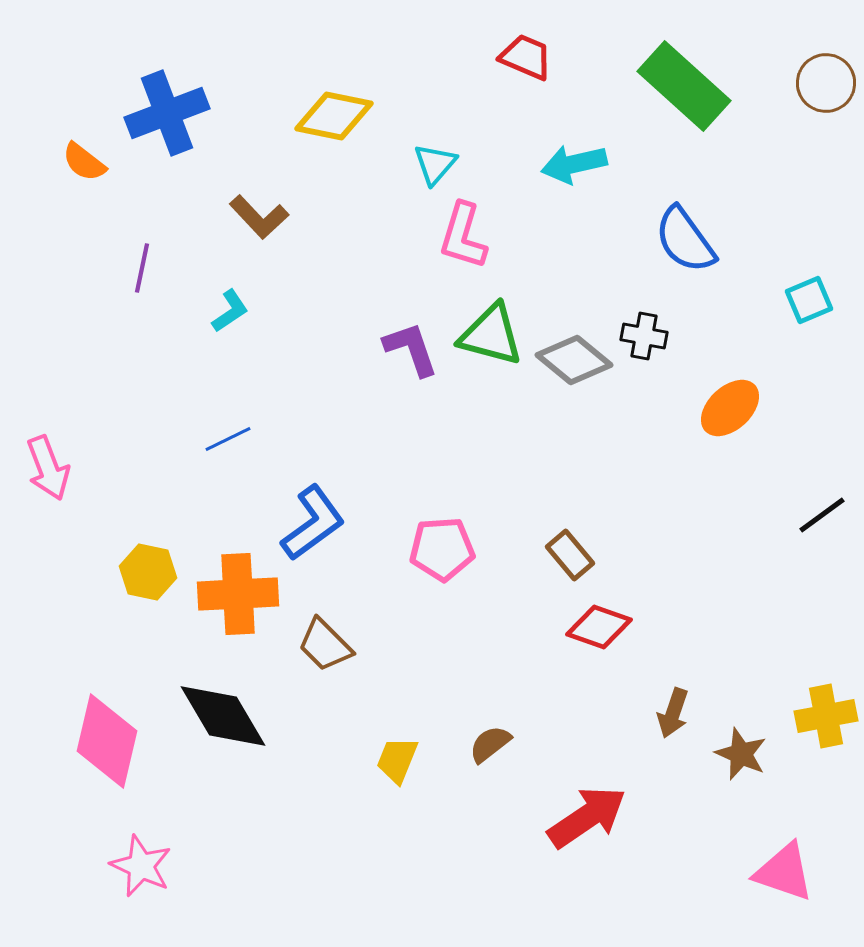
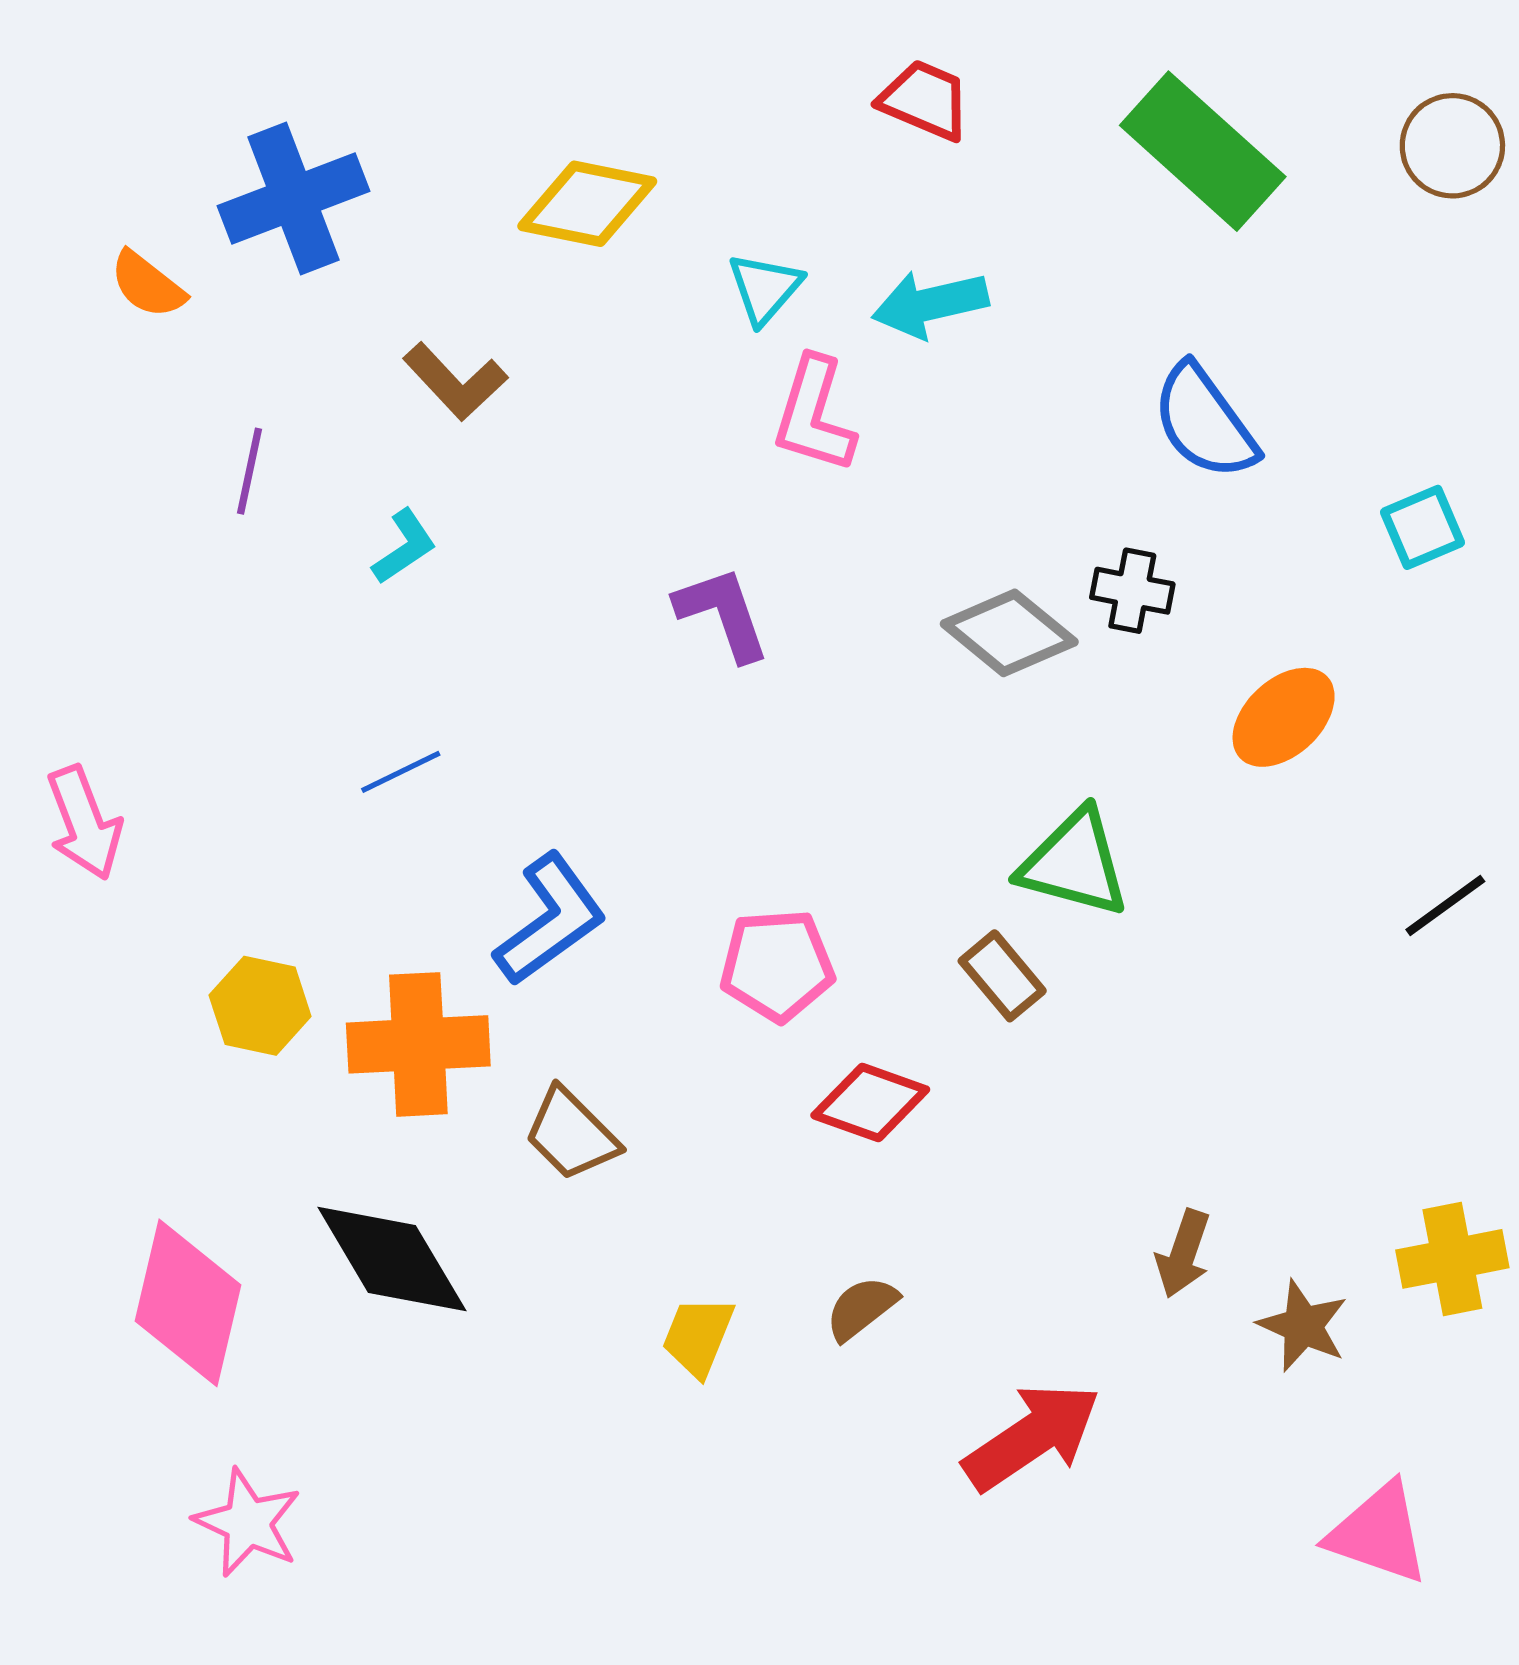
cyan arrow: (574, 164) -> (930, 304), moved
green triangle: (491, 335) -> (1074, 863), moved
red diamond: (599, 627) -> (870, 1102), moved

